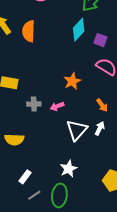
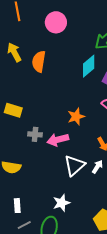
pink arrow: (57, 106) -> (58, 140), size x1.5
white rectangle: (25, 177) -> (17, 206), turned -48

